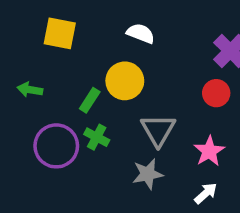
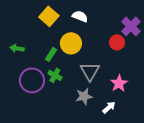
yellow square: (60, 33) -> (49, 16), moved, turned 30
red circle: (216, 93) -> (117, 42), moved
white arrow: (206, 193) -> (109, 107), moved

